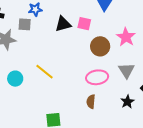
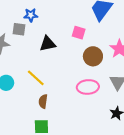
black triangle: (63, 24) -> (48, 44), moved
brown semicircle: (91, 102) -> (43, 101), moved

